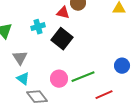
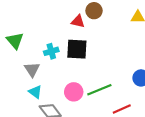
cyan cross: (38, 27) -> (51, 51), moved
black square: (62, 39) -> (77, 49), turned -35

